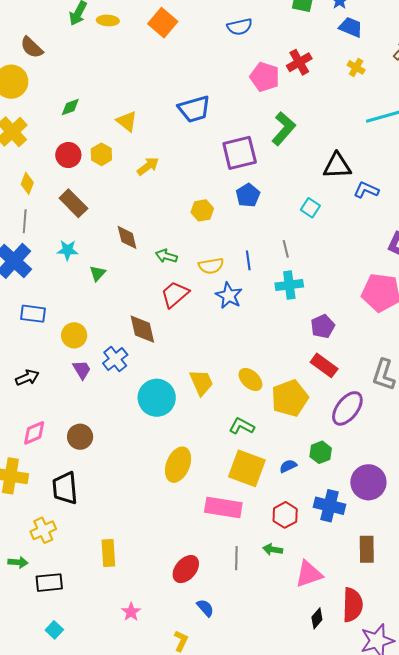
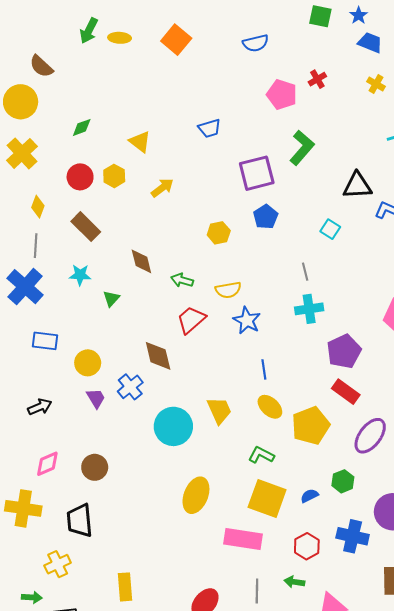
red cross: (299, 62) -> (317, 79), size x0.7
blue trapezoid: (194, 109) -> (210, 128), size x0.7
blue line: (248, 260) -> (264, 369), moved
purple pentagon: (323, 326) -> (344, 351), size x1.4

